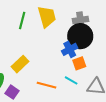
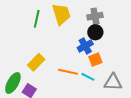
black circle: (80, 36) -> (95, 32), size x0.6
orange line: (47, 85) -> (68, 72), moved

